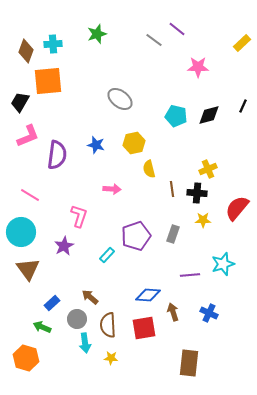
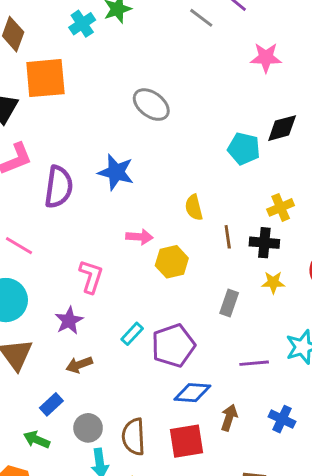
cyan cross: (53, 44) -> (82, 24), moved, turned -30
cyan pentagon: (176, 116) -> (244, 149), moved
yellow hexagon: (134, 143) -> (172, 262), moved
blue star: (96, 145) -> (116, 172), size x1.4
purple pentagon: (136, 236) -> (173, 346), moved
brown arrow: (90, 297) -> (79, 365), moved, turned -60
brown arrow: (173, 312) -> (229, 418), turned 36

